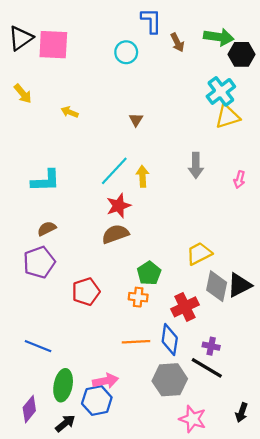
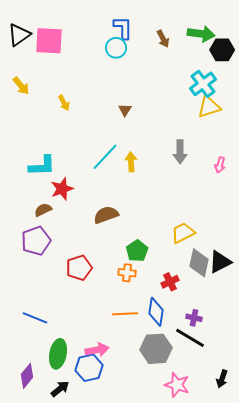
blue L-shape: (151, 21) -> (123, 28), moved
yellow arrow: (70, 112) -> (64, 103), turned -140
red star: (119, 206) -> (62, 189), moved
red cross: (185, 307) -> (170, 282), size x0.7

